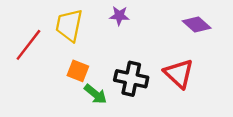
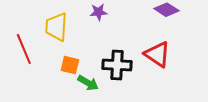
red line: (28, 45) -> (24, 49), turned -52

